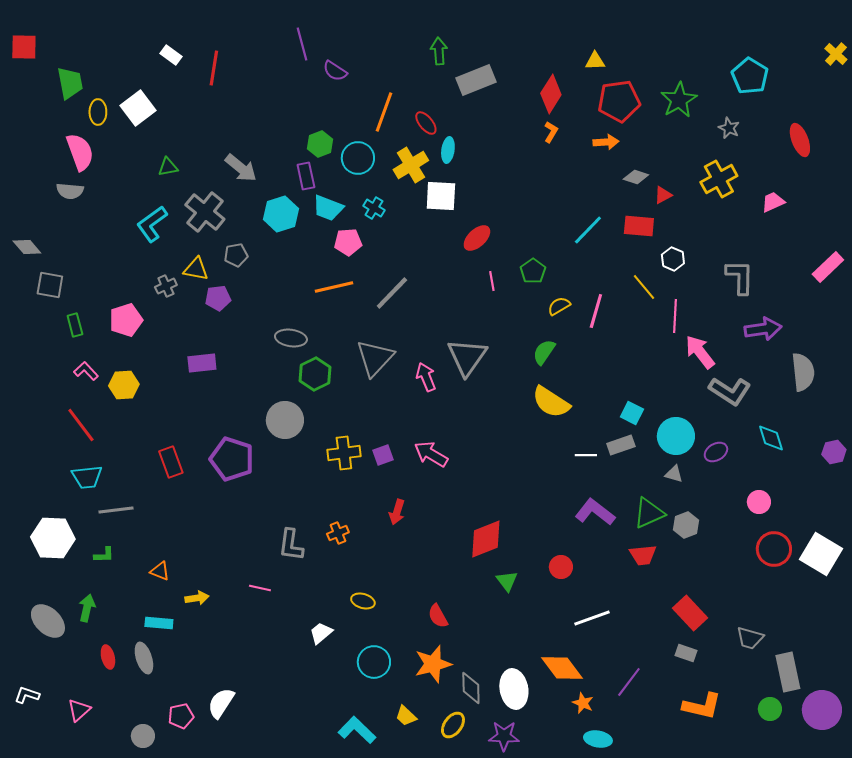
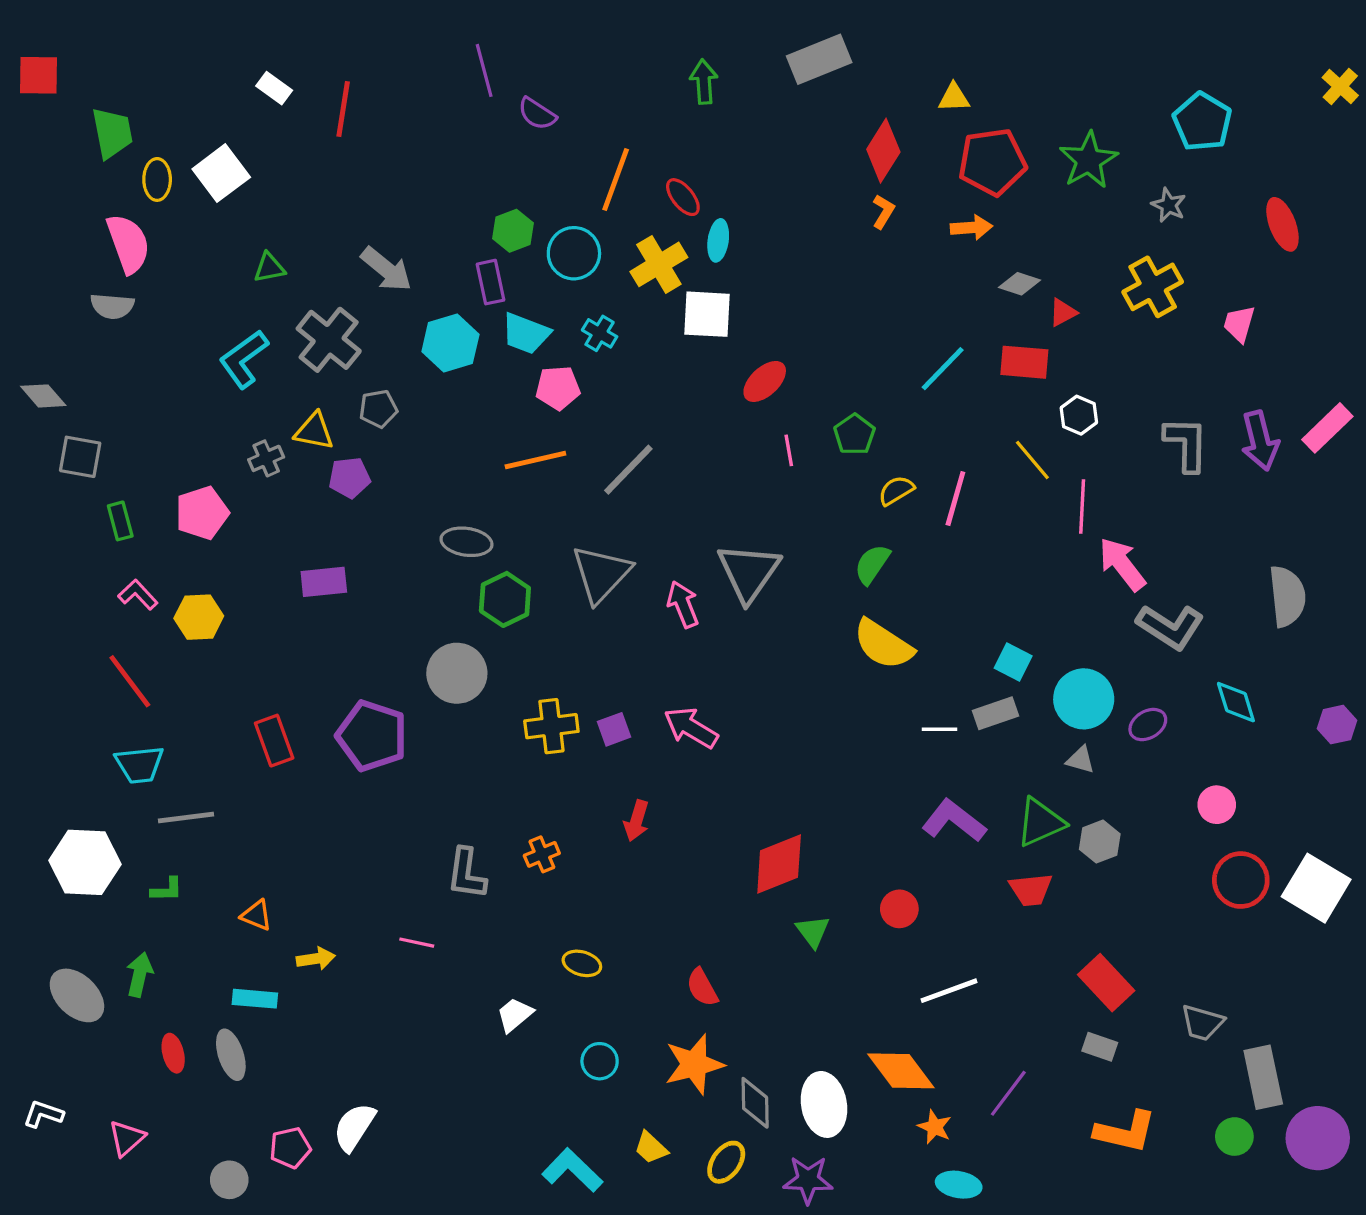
gray rectangle: (476, 80) -> (819, 59), moved
pink trapezoid: (773, 202) -> (1239, 324), turned -50
purple arrow: (763, 329) -> (1260, 441), moved, turned 84
cyan circle: (374, 662) -> (600, 1061), size x0.7

